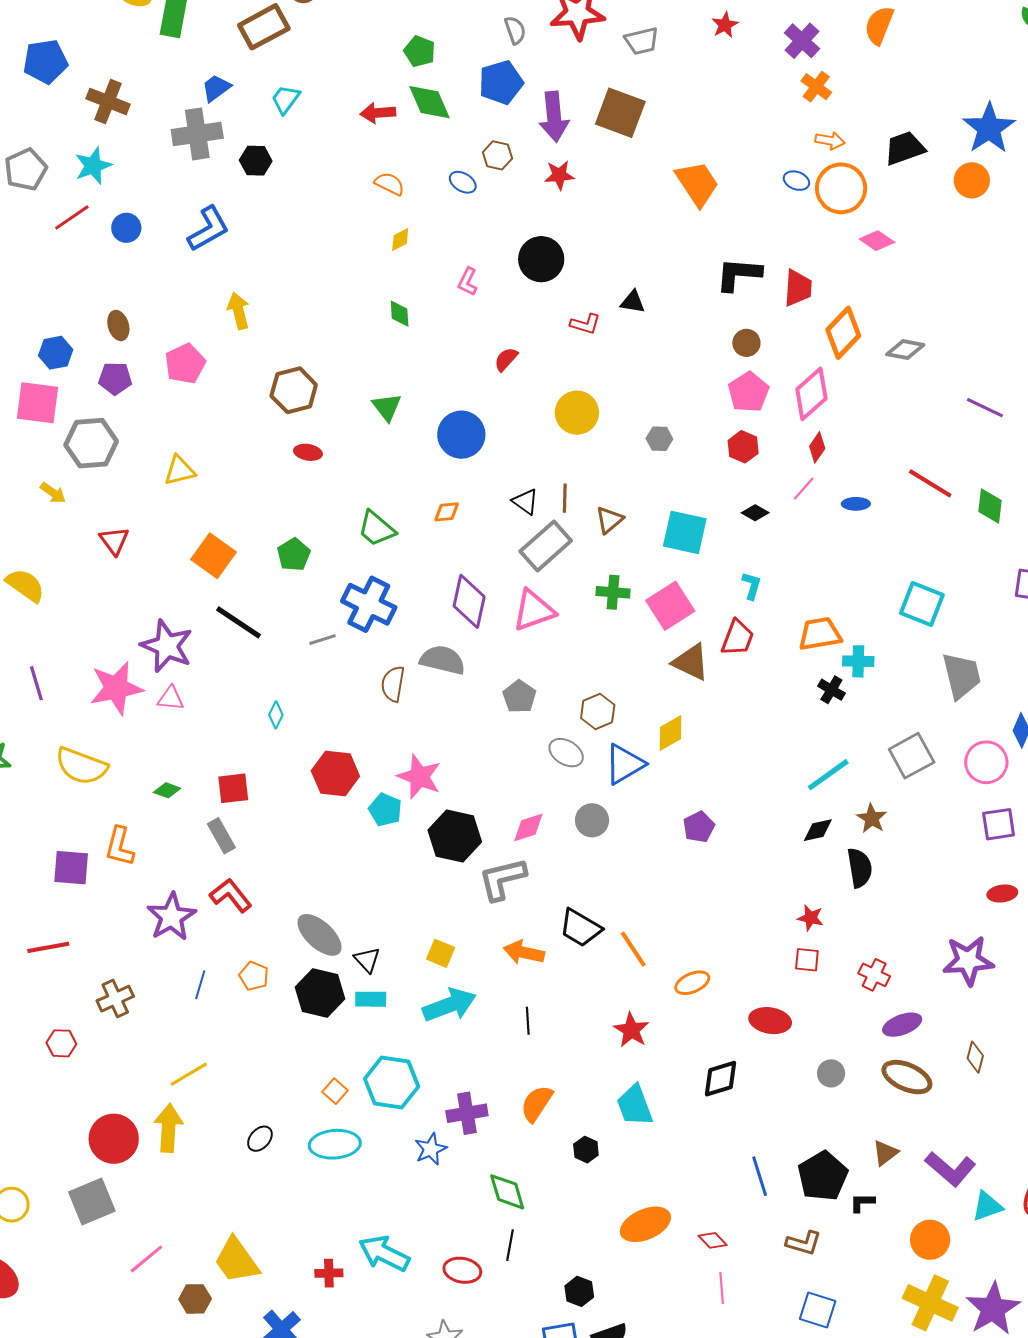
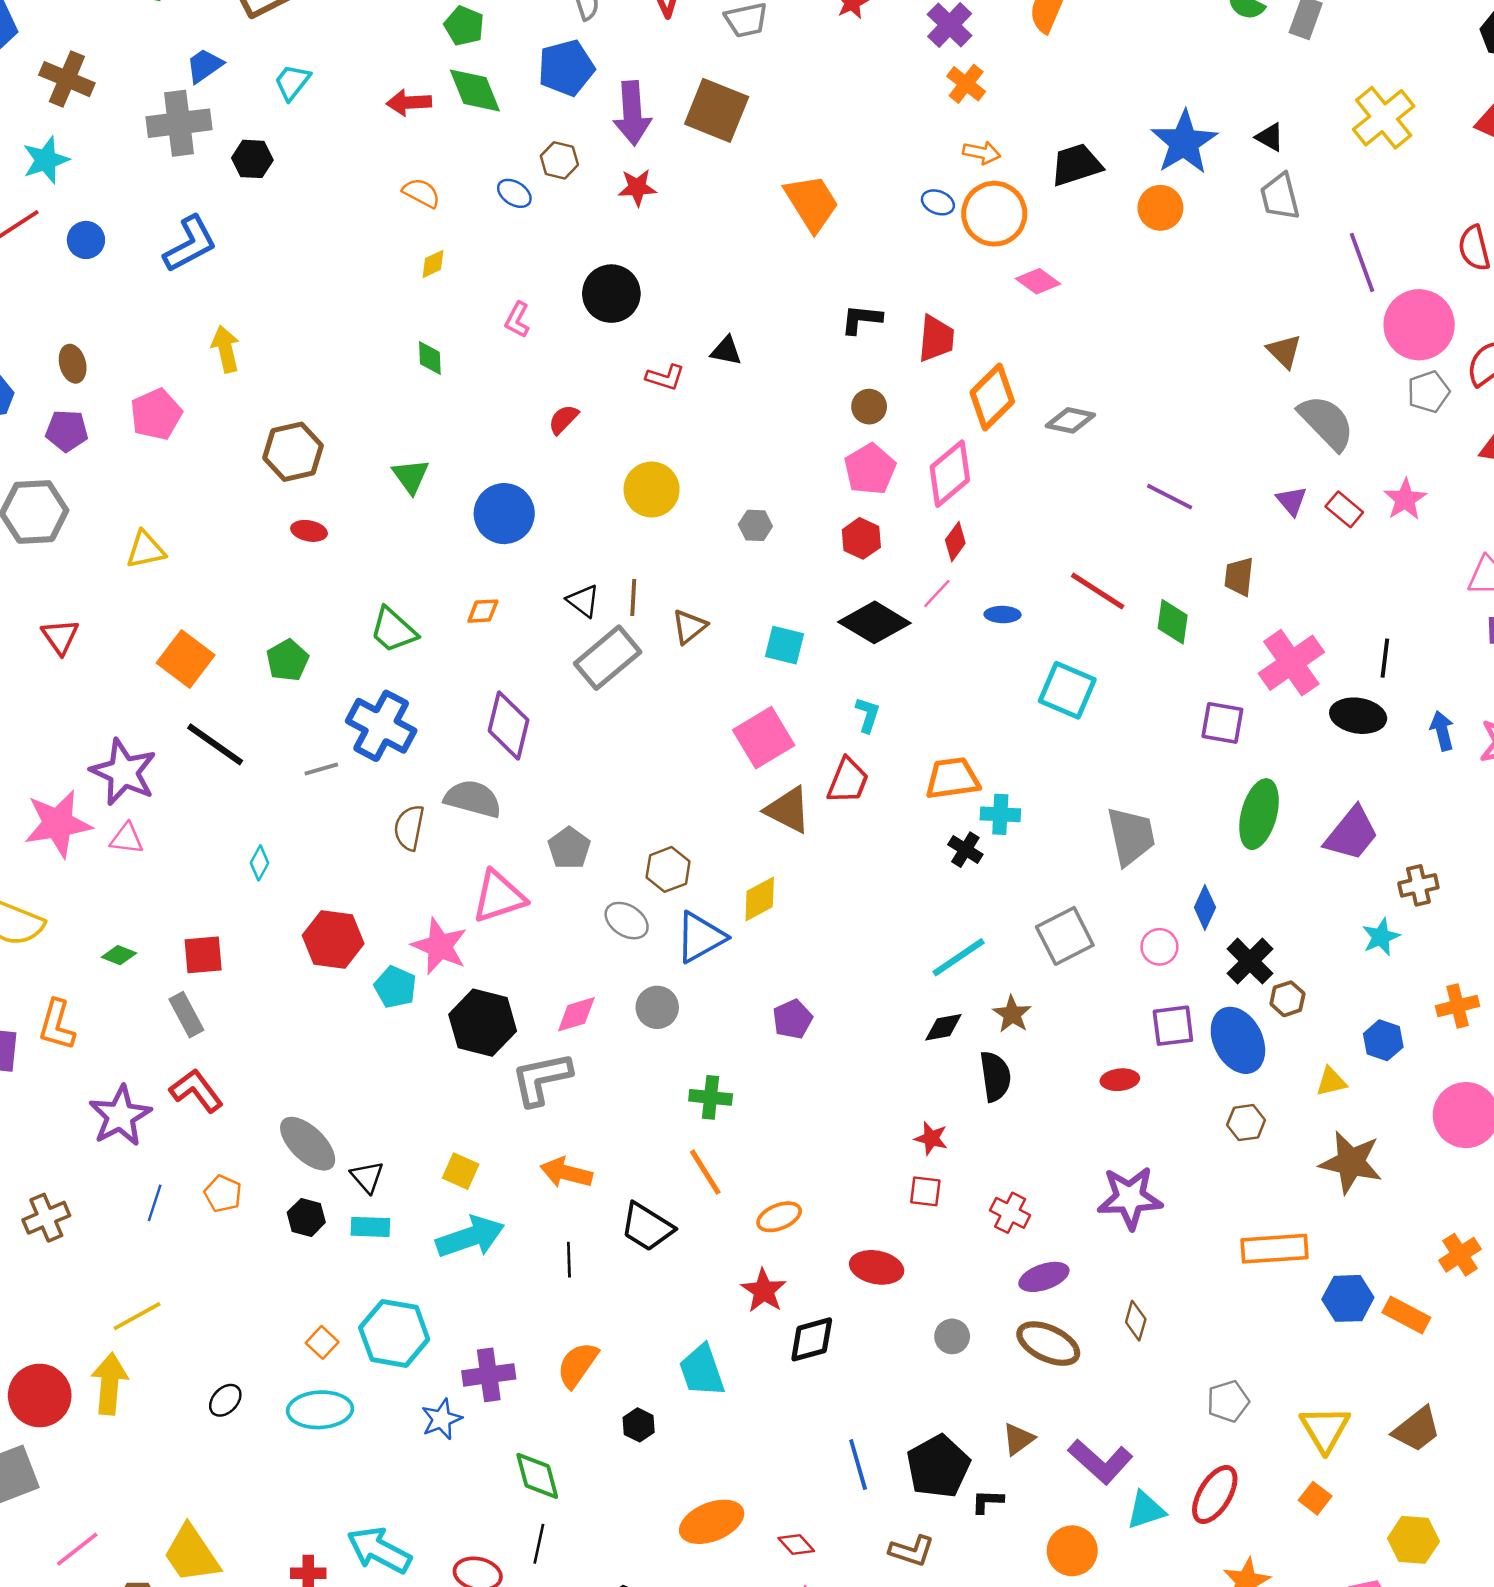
black L-shape: (739, 274) -> (861, 319), size x0.7
black diamond: (755, 513) -> (874, 622), size x2.0
cyan square: (685, 532) -> (784, 645), size x0.7
green cross: (613, 592) -> (711, 1097), moved
cyan square: (922, 604) -> (1067, 690), moved
pink triangle: (534, 610) -> (499, 897), moved
pink circle: (986, 762) -> (1159, 947), size x0.7
red ellipse: (1002, 894) -> (1120, 1080), moved
black trapezoid: (580, 928) -> (647, 1227), moved
black hexagon: (320, 993) -> (306, 1217), size x0.6
red star: (631, 1030) -> (764, 1291), moved

